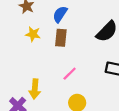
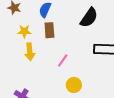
yellow arrow: (35, 89) -> (30, 52), moved

